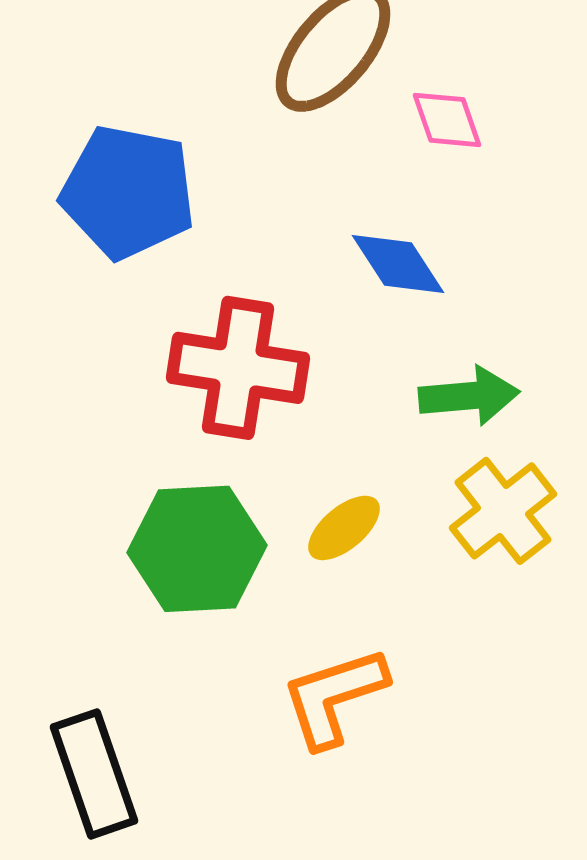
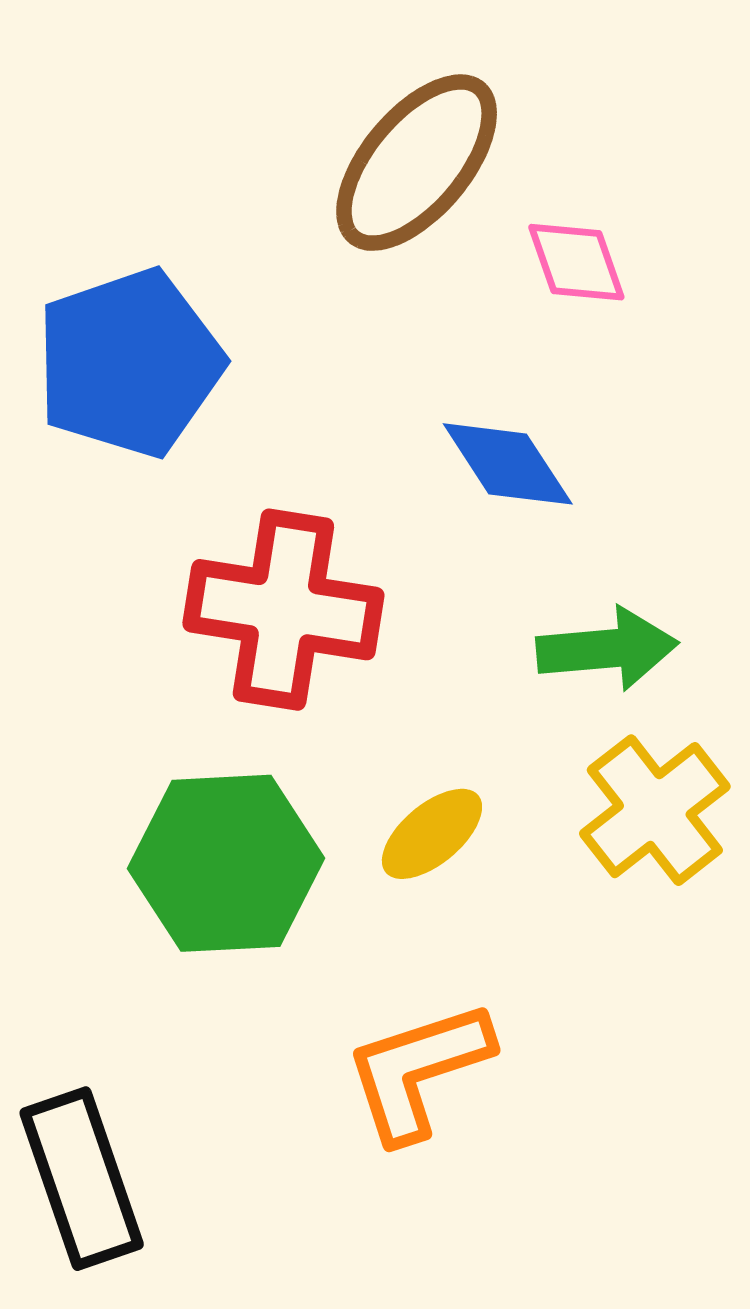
blue pentagon: (128, 192) -> (129, 363), turned -30

